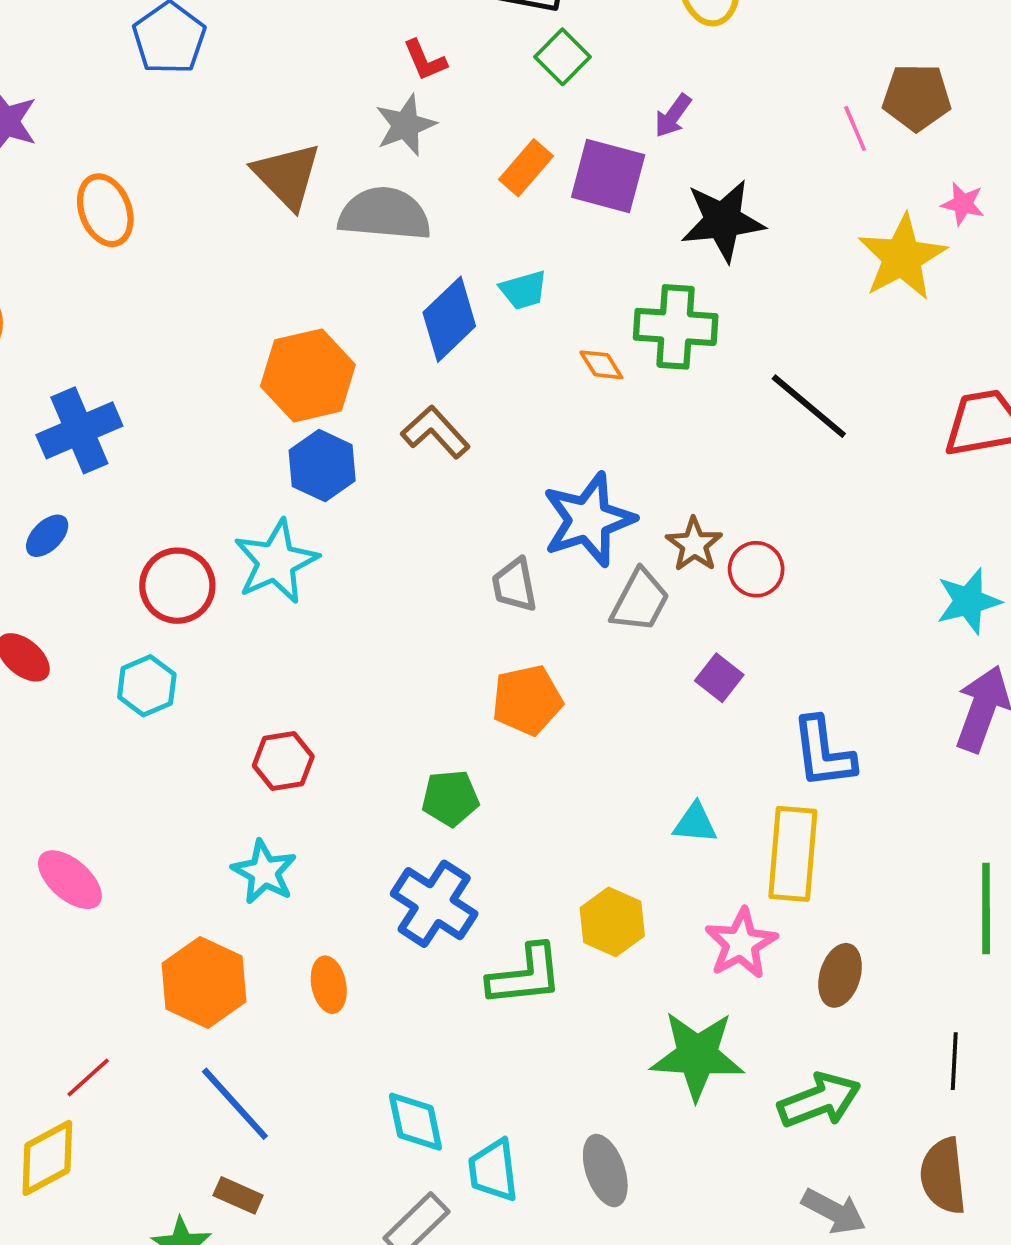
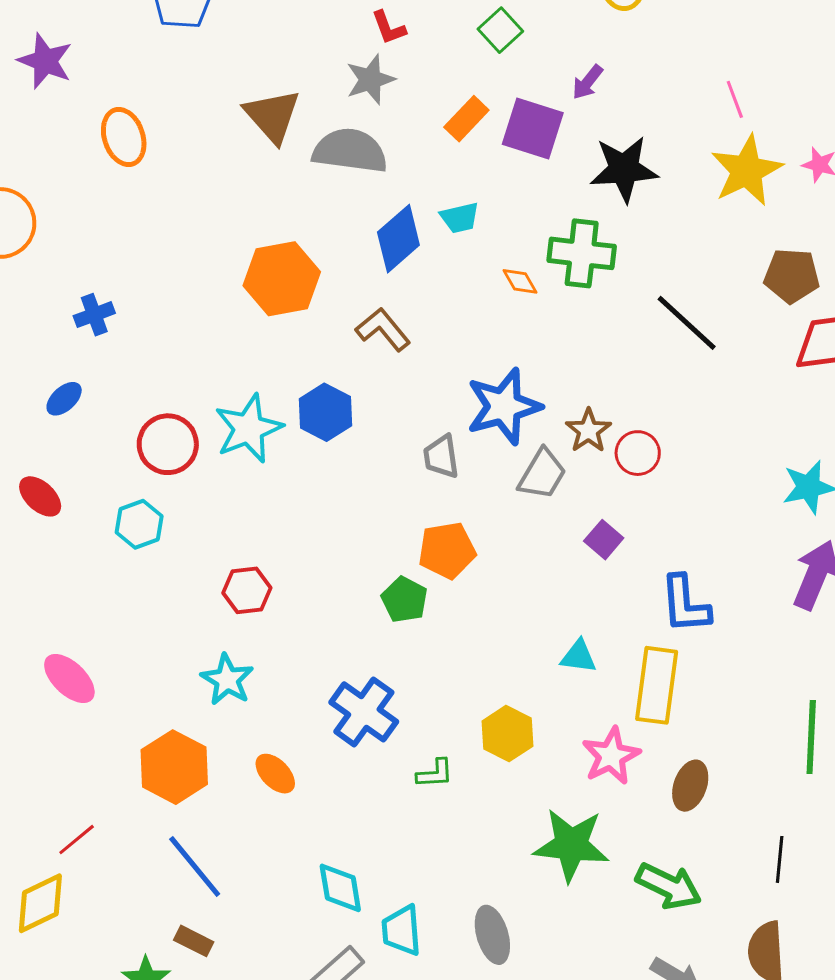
brown pentagon: (917, 97) -> (792, 276), moved
yellow star: (902, 257) -> (747, 171), moved
blue cross: (79, 430) -> (94, 315), size x0.6
blue hexagon: (322, 466) -> (325, 412), moved
green pentagon: (450, 798) -> (404, 600), moved, turned 30
green L-shape: (525, 975) -> (435, 774), size x0.6
orange ellipse: (329, 985) -> (275, 774), turned -36
green arrow: (819, 1100) -> (669, 886), turned 44

